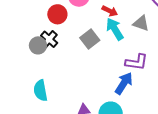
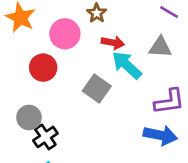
black cross: (49, 39) -> (45, 137), moved, turned 30
blue arrow: (124, 83) -> (160, 135), turned 85

